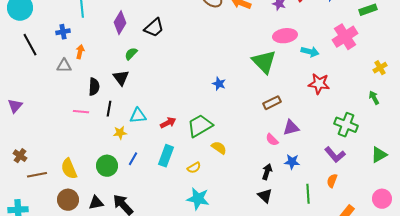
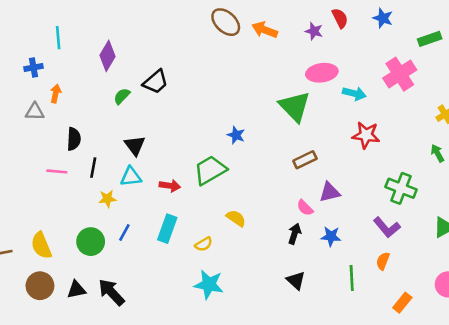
black trapezoid: (154, 28) -> (156, 82), moved
black triangle: (121, 78) -> (135, 145), moved
red arrow: (168, 123) -> (170, 186), turned 35
green trapezoid: (200, 126) -> (210, 170), moved
black arrow: (267, 172) -> (295, 234), moved

